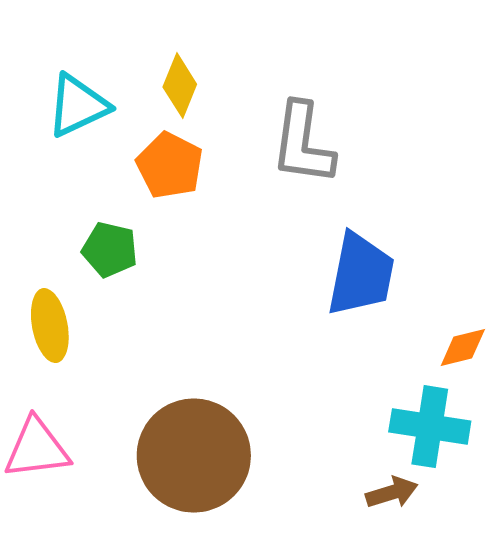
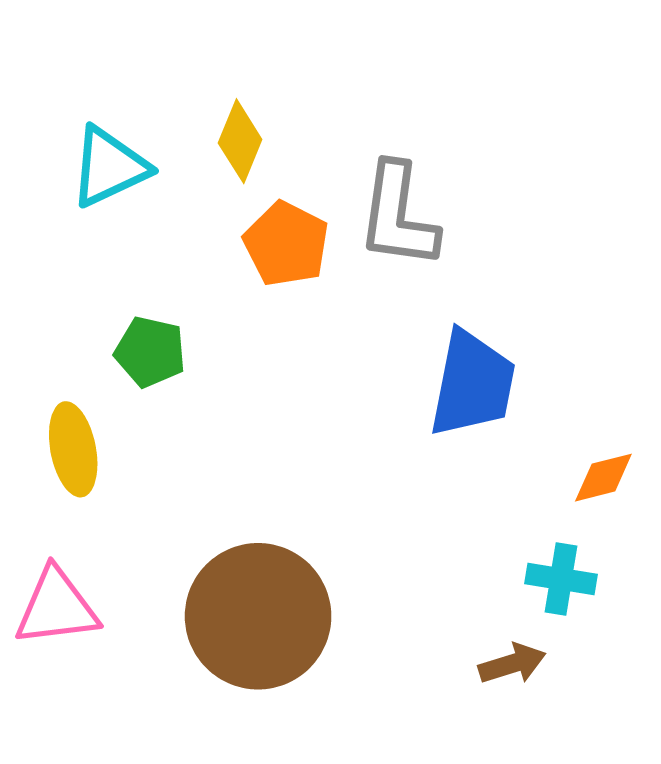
orange pentagon: (170, 166) -> (286, 244), moved
cyan cross: (430, 427) -> (561, 579), size x0.7

